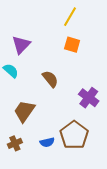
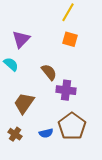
purple cross: (89, 98) -> (66, 90), moved, turned -30
brown cross: (15, 143) -> (15, 134), turned -32

